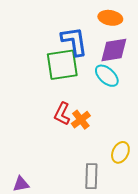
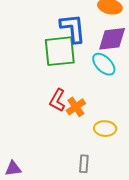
yellow ellipse: (120, 152) -> (105, 129), moved, turned 65
gray rectangle: (91, 176) -> (84, 164), size x0.7

